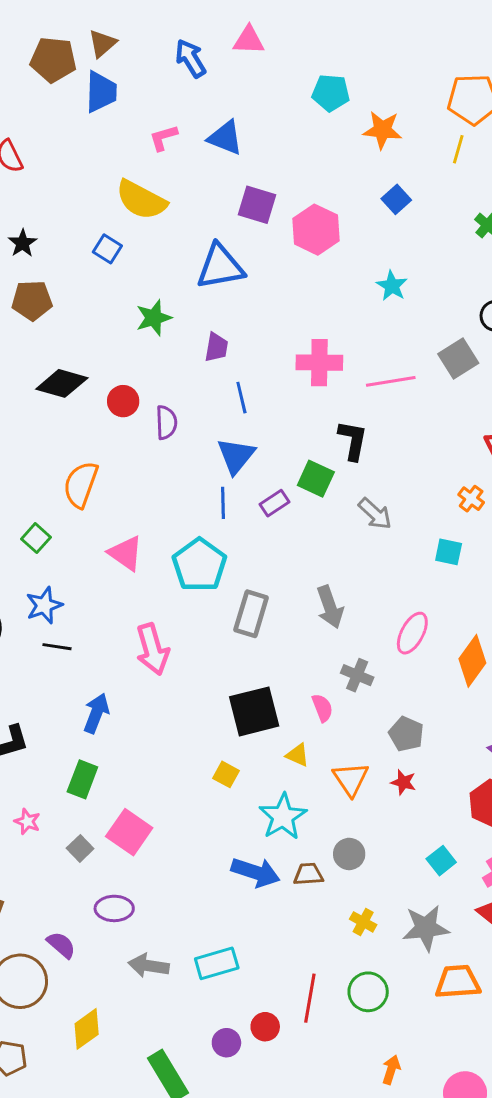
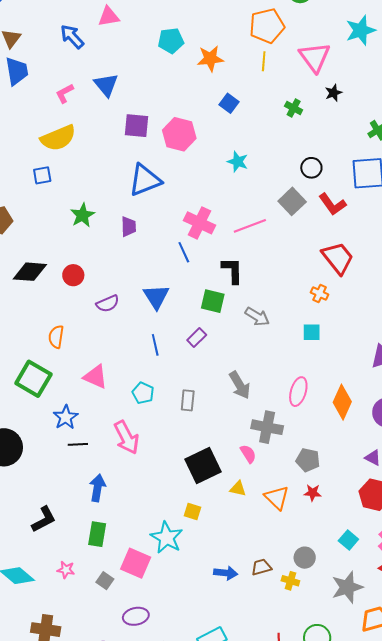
blue triangle: (225, 138) -> (106, 85), turned 40
yellow semicircle: (141, 200) -> (58, 138), turned -39
blue square: (107, 249) -> (42, 175), turned -30
blue triangle: (220, 267) -> (145, 180), moved
pink cross: (319, 363) -> (199, 223), turned 36
blue line: (241, 398) -> (184, 252), moved
purple semicircle: (166, 422) -> (108, 304), moved, turned 80
orange semicircle: (81, 484) -> (56, 337), size x0.7
blue line: (223, 503) -> (155, 345), moved
purple rectangle: (275, 503) -> (197, 338), moved
green square: (36, 538) -> (33, 379), size x1.8
cyan pentagon: (199, 565) -> (143, 393), moved, size x0.6
blue star: (44, 605) -> (66, 417), moved
gray rectangle: (251, 614) -> (188, 400), size x0.7
black line: (57, 647) -> (78, 444), moved
gray cross: (357, 675) -> (267, 427), size x1.4
cyan star: (283, 817) -> (167, 538), moved
gray circle: (349, 854) -> (305, 558), moved
blue arrow: (256, 872) -> (226, 573), size x0.7
yellow cross: (363, 922) -> (290, 581), moved

